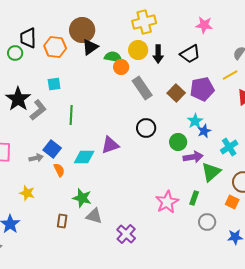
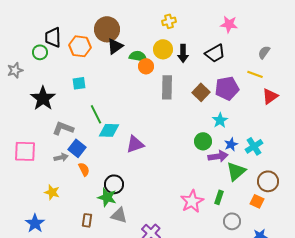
yellow cross: (144, 22) -> (169, 21), size x0.6
yellow line: (230, 75) -> (255, 74), turned 49
gray rectangle: (142, 88) -> (167, 87), turned 35
gray L-shape: (38, 110) -> (63, 128), moved, turned -120
green line: (71, 115) -> (96, 114), turned -30
black circle: (146, 128) -> (114, 184), moved
blue star: (204, 131) -> (231, 144), moved
cyan diamond: (84, 157) -> (109, 130), moved

